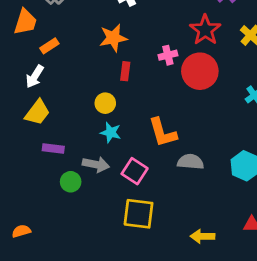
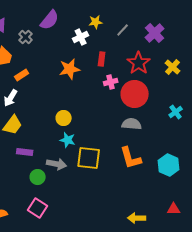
red rectangle: (125, 71) -> (102, 59), moved
orange L-shape: (163, 132) -> (131, 158), moved
gray semicircle: (191, 162) -> (132, 124), moved
pink square: (135, 171) -> (38, 208), moved
yellow square: (139, 214) -> (89, 158), moved

